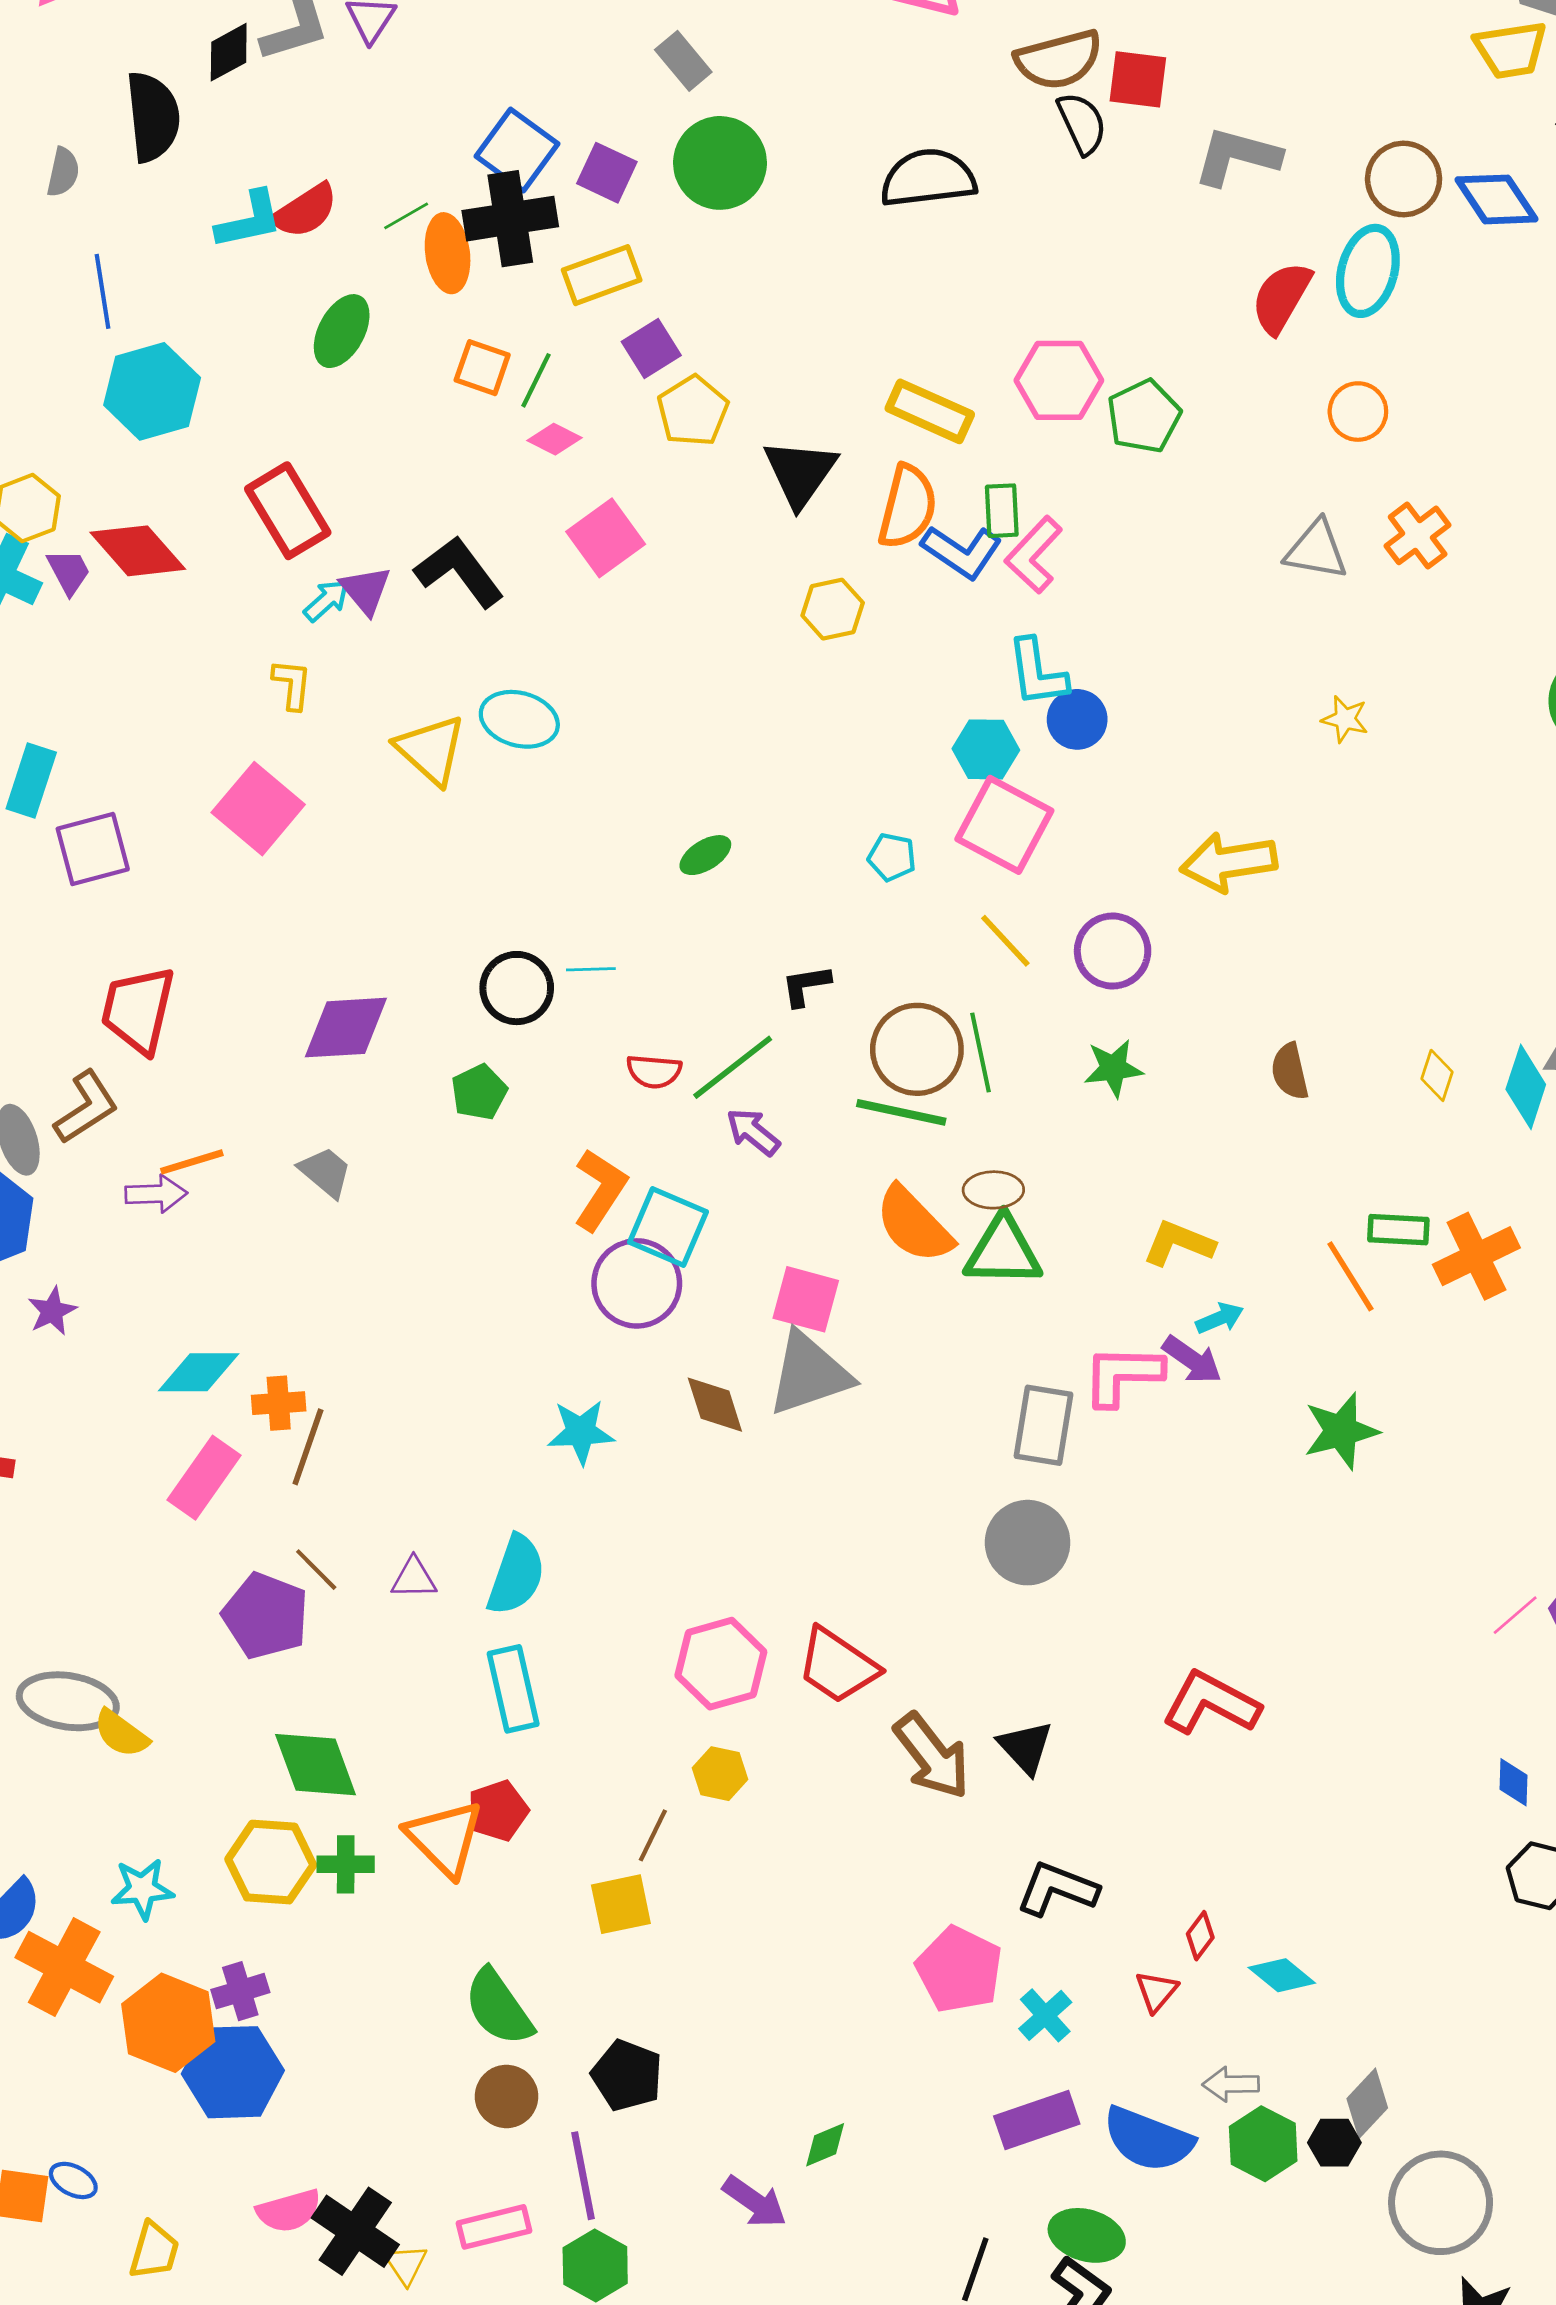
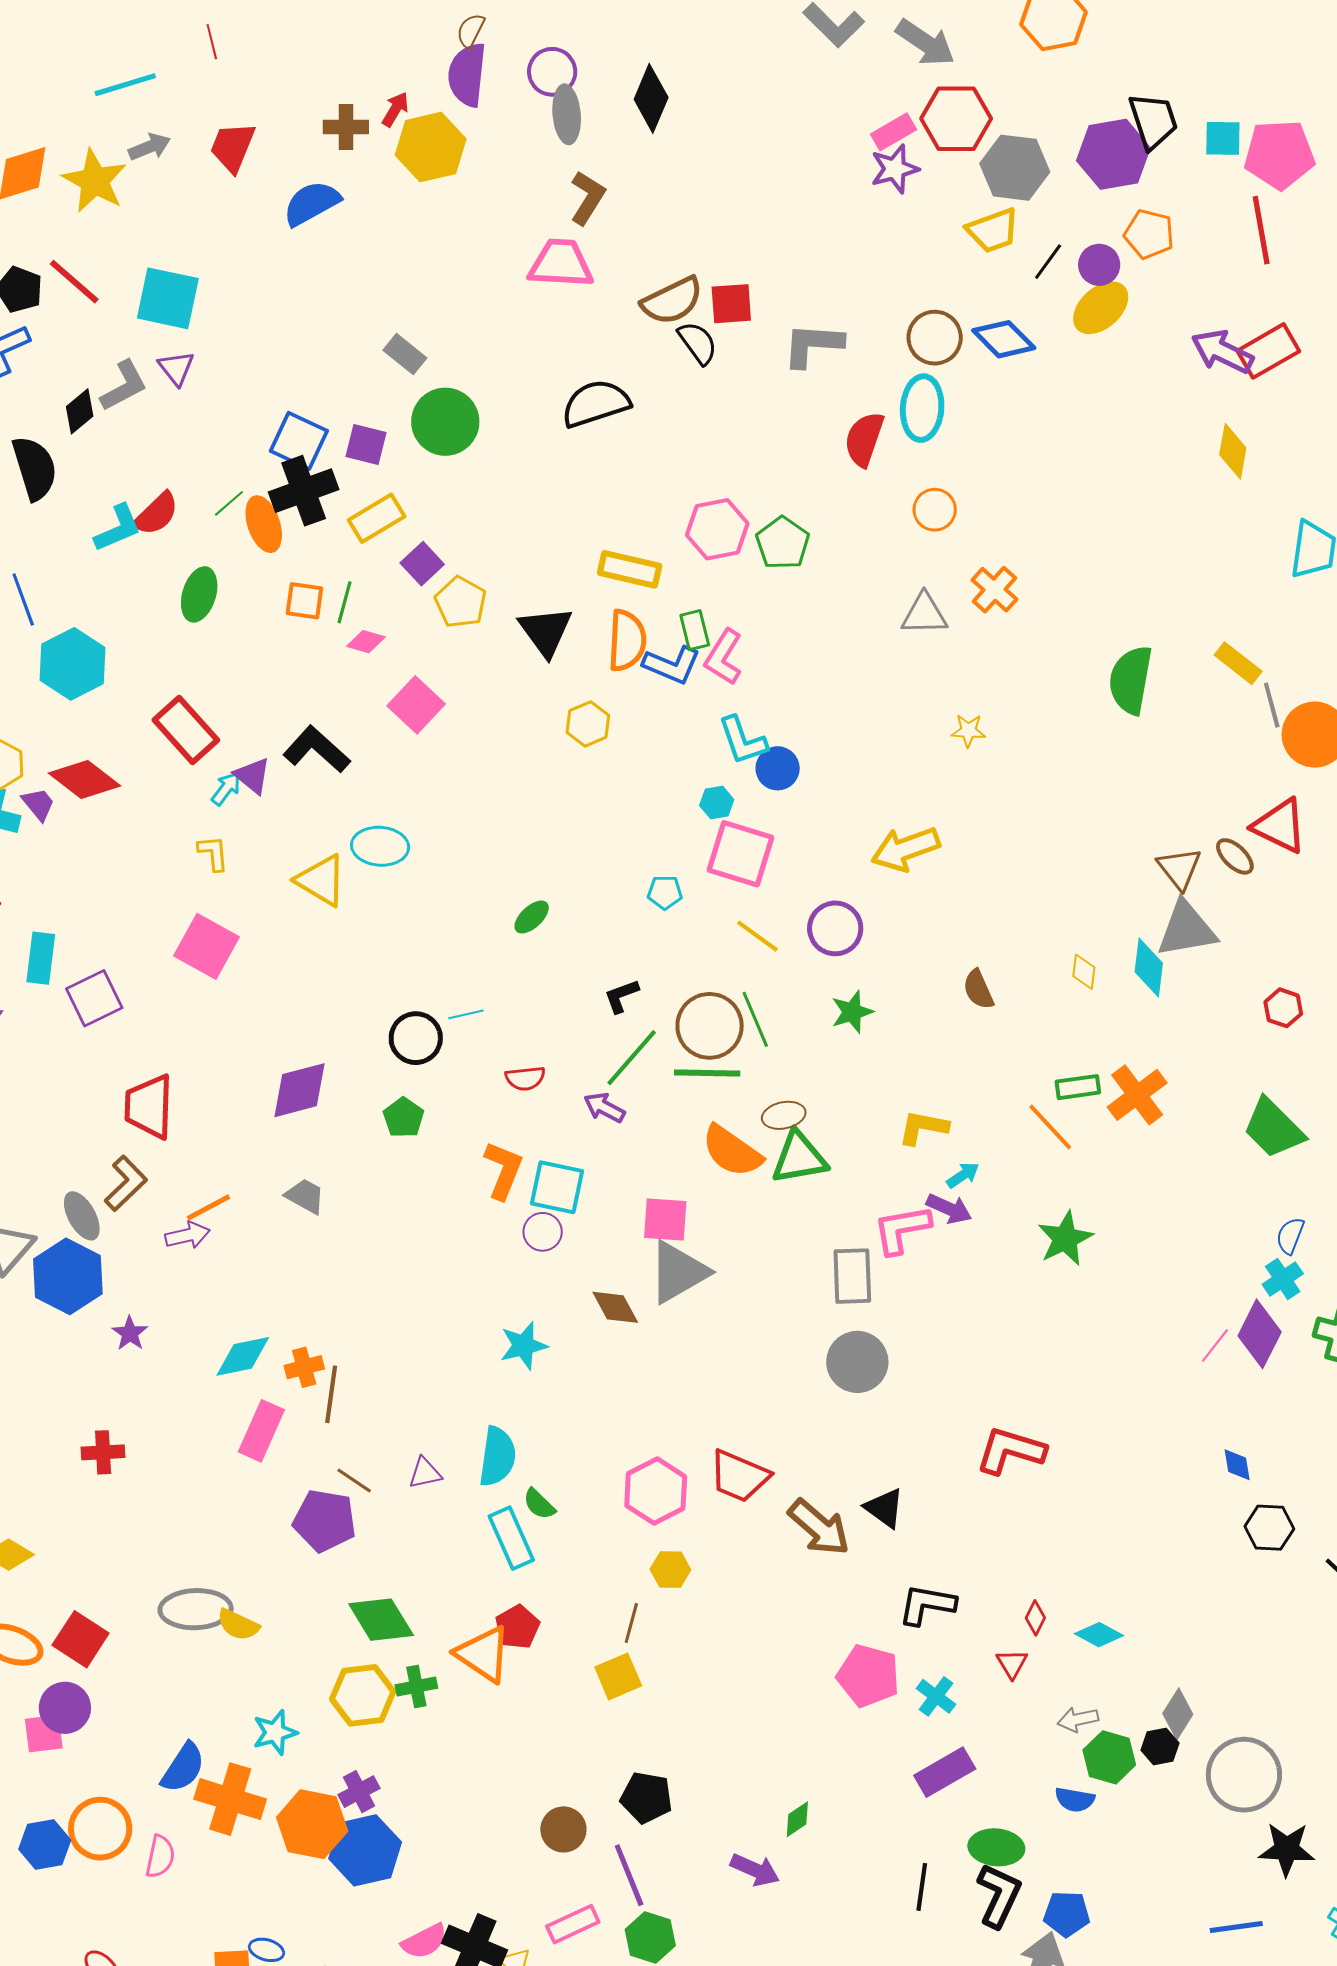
cyan hexagon: (986, 749) -> (717, 802), size x0.7
green line: (733, 1067) -> (632, 1058), moved
purple circle: (637, 1283) -> (543, 1232), size x0.6
green semicircle: (498, 2007) -> (539, 1504), moved, size x0.6
blue semicircle: (1148, 2139) -> (1075, 1800), moved, size x0.6

